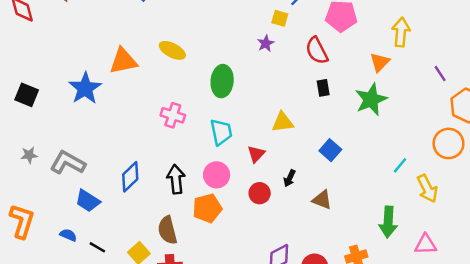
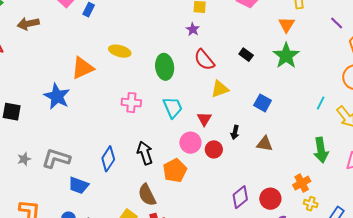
red semicircle: (317, 51) -> (204, 60), moved
black rectangle: (323, 88) -> (246, 55), turned -32
pink circle: (217, 175) -> (190, 143), moved

